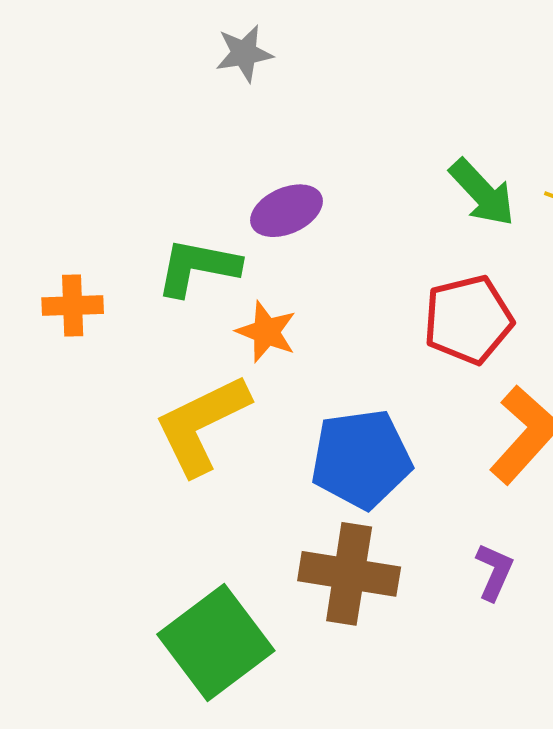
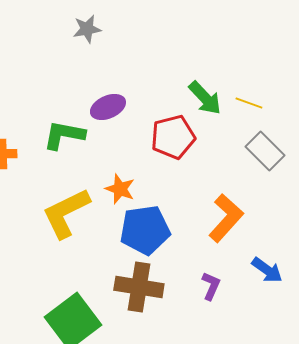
red pentagon: (468, 320) -> (173, 137), moved
orange star: (266, 332) -> (120, 189), moved

